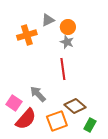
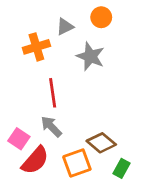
orange circle: (68, 27) -> (101, 17), moved
gray star: (67, 42) -> (90, 56), size x1.5
red line: (63, 69) -> (53, 93), moved

